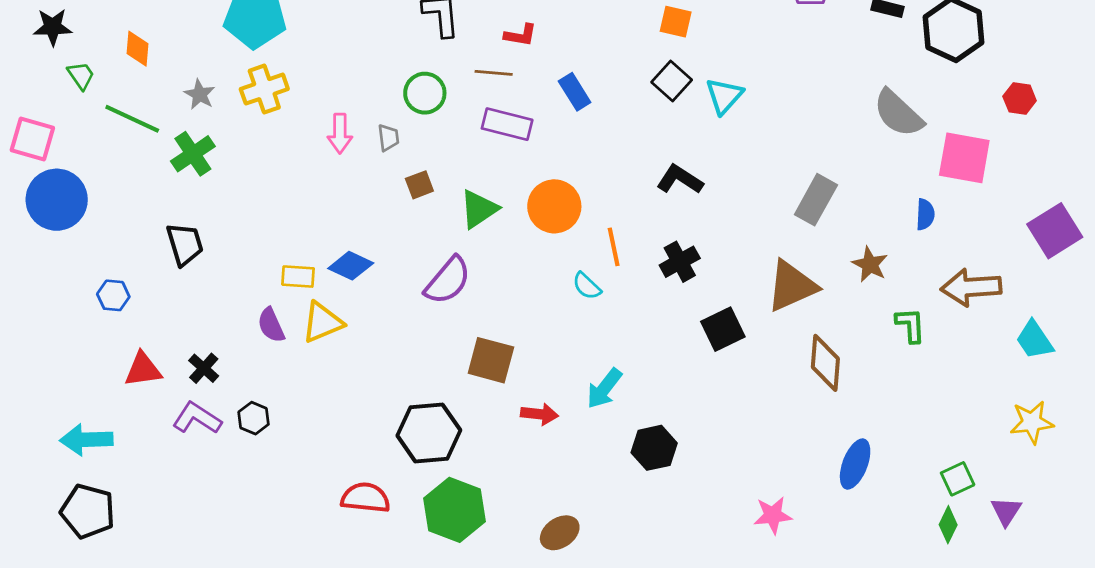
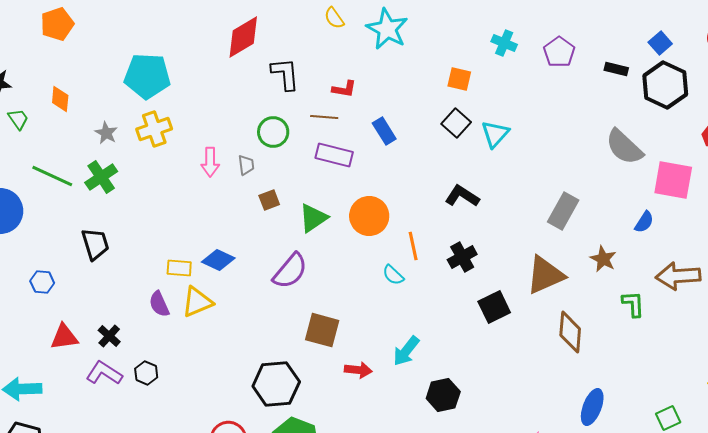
green line: (132, 119) -> (52, 176), moved
blue semicircle: (925, 214) -> (644, 222), turned 30

